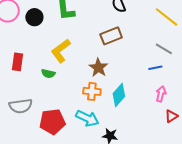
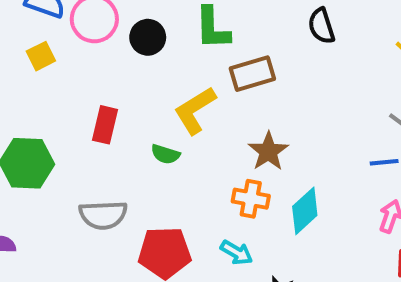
brown rectangle: (111, 36) -> (252, 74), moved
cyan arrow: (87, 118) -> (236, 252), size x0.7

